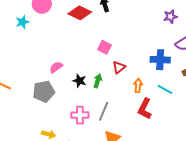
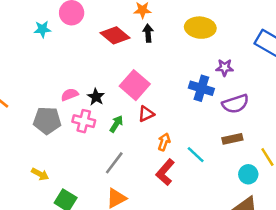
pink square: (105, 47) -> (135, 85), size x1.6
blue cross: (160, 60) -> (201, 88), moved
black star: (79, 81) -> (96, 97), moved
pink cross: (80, 115) -> (84, 121), moved

